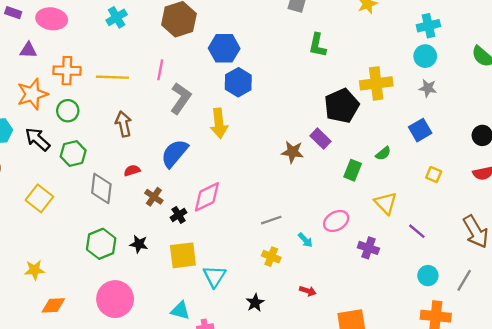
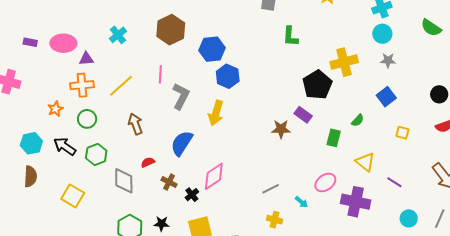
purple triangle: (28, 50) -> (86, 59), moved
yellow line: (112, 77) -> (121, 86), turned -36
orange star: (32, 94) -> (55, 109), size x0.6
yellow arrow: (219, 123) -> (216, 113), turned 30
purple cross: (368, 248) -> (356, 202), size x1.6

